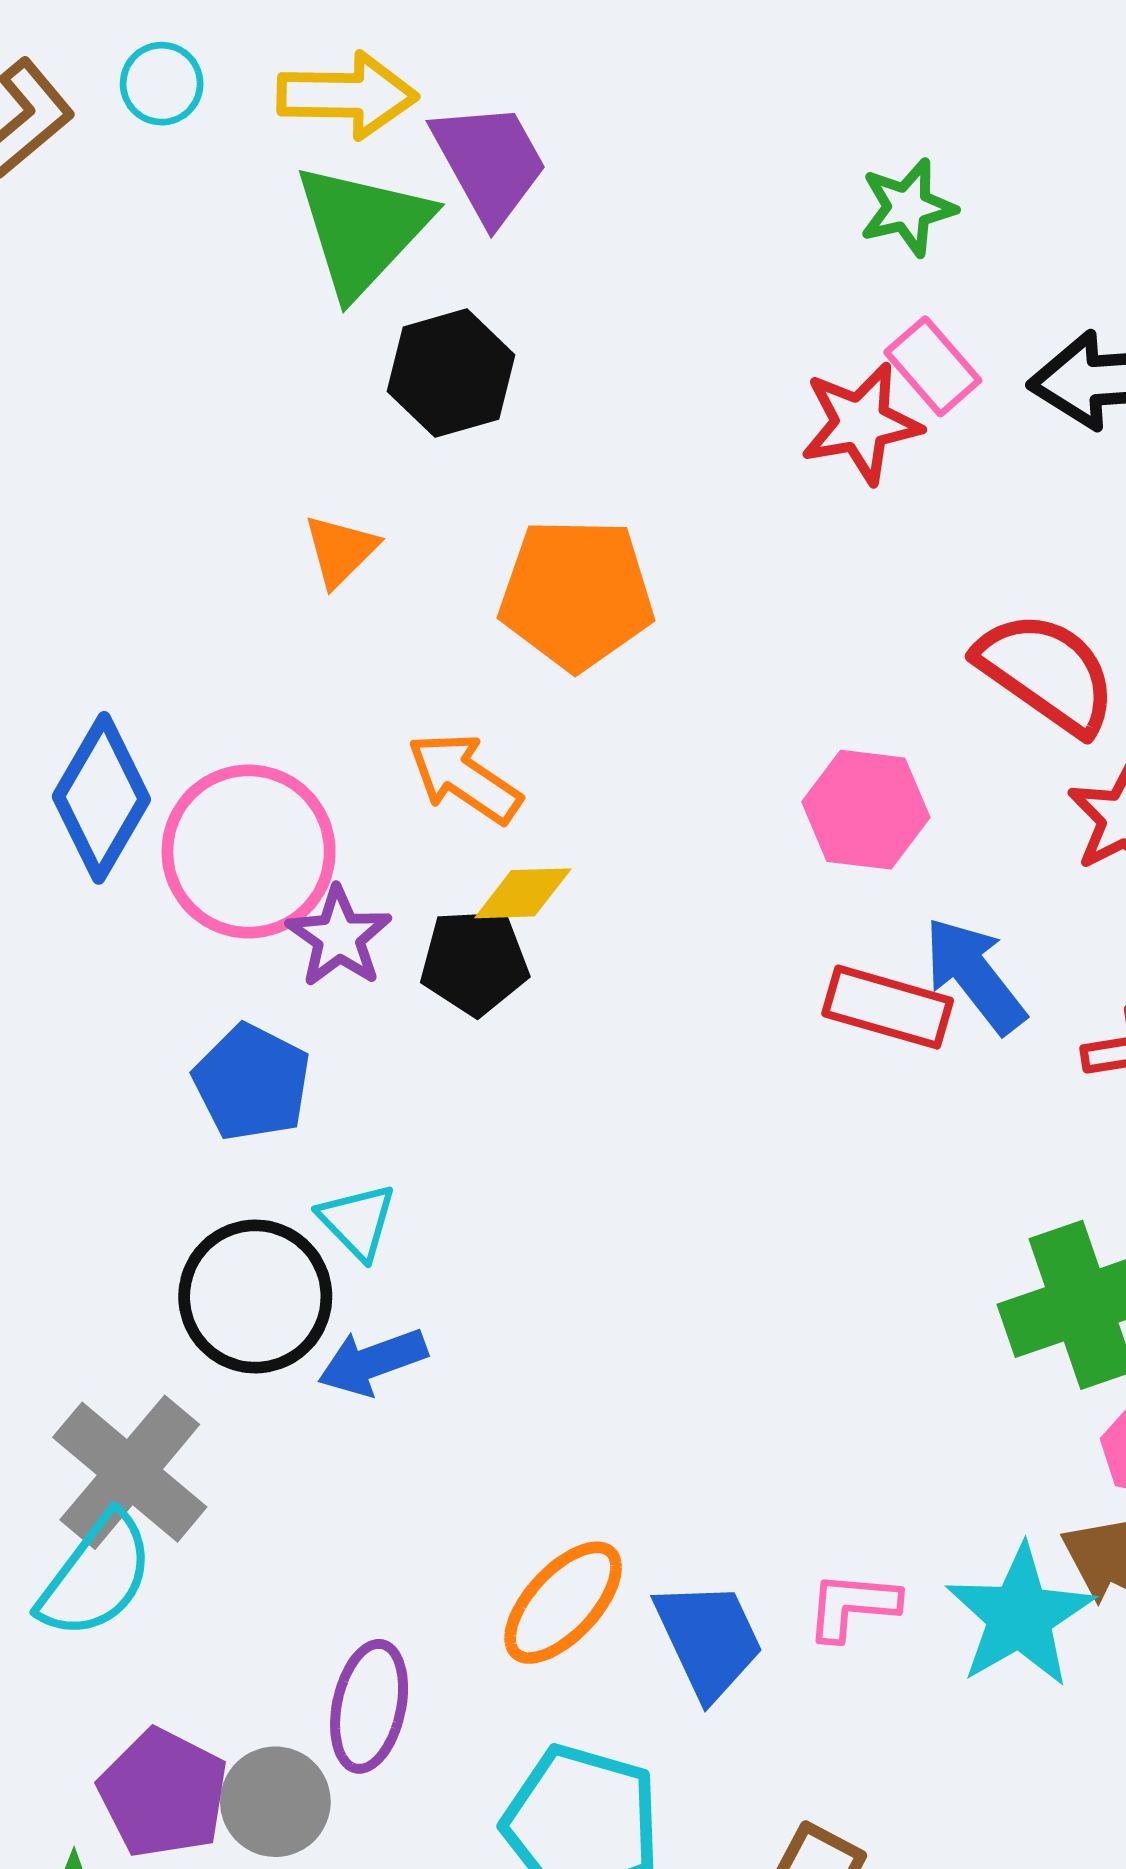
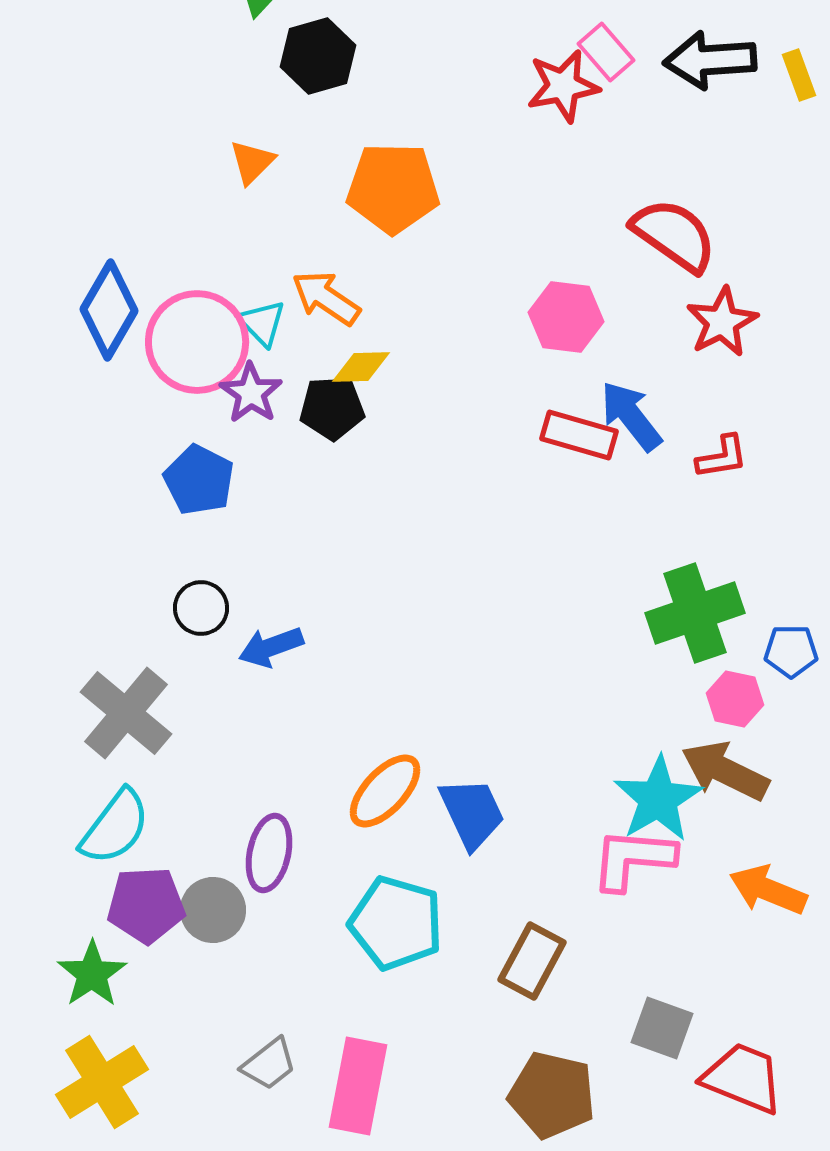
cyan triangle: (357, 1221) -> (262, 323), moved
black circle: (255, 1296) -> (201, 608), size x0.6
cyan semicircle: (96, 1576) -> (115, 827), moved
pink L-shape: (853, 1606) -> (633, 859), moved, size x1.5
purple pentagon: (163, 1793) -> (146, 905), turned -30

